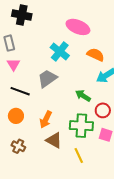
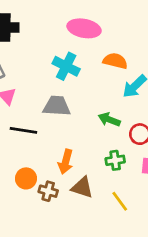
gray trapezoid: (47, 78) -> (57, 106), turned 50
orange circle: (16, 116) -> (26, 178), moved
green cross: (81, 126) -> (115, 160), size x0.6
brown cross: (18, 146) -> (48, 191), moved

